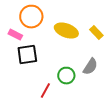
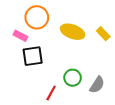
gray semicircle: (90, 67) -> (97, 85), moved

